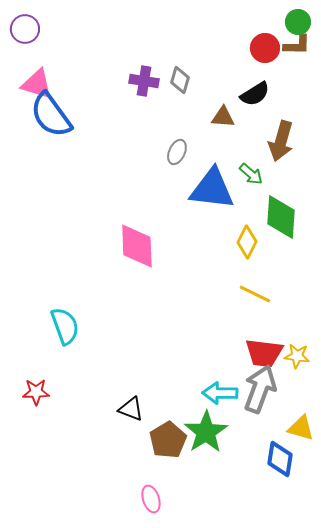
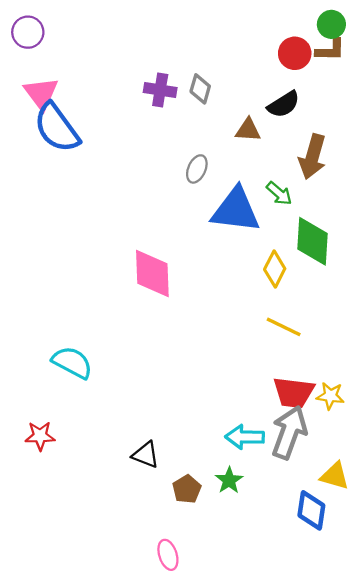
pink triangle: (37, 84) -> (41, 93), turned 36
cyan semicircle: (65, 326) -> (72, 362), turned -42
green star: (206, 432) -> (229, 480), size x0.6
brown pentagon: (168, 440) -> (187, 489), size x0.7

